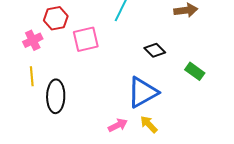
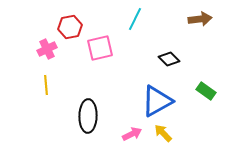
green rectangle: (195, 71) -> (206, 91), moved
black ellipse: (56, 96) -> (88, 116), moved

